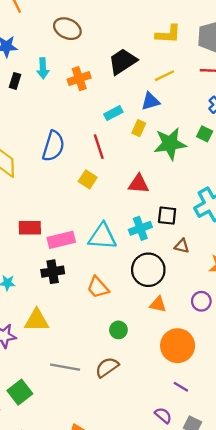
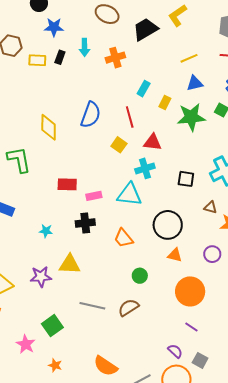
yellow L-shape: (168, 34) -> (178, 15), moved, turned 140
black trapezoid: (123, 61) -> (145, 29), moved
blue triangle: (151, 101) -> (195, 83), moved
cyan rectangle: (113, 113) -> (144, 89), turned -35
red triangle: (138, 184) -> (153, 142), moved
cyan cross: (140, 228) -> (145, 168), moved
pink rectangle: (61, 240) -> (94, 196), size x0.7
brown triangle: (182, 246) -> (210, 207), moved

